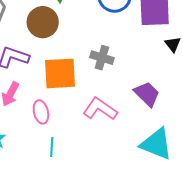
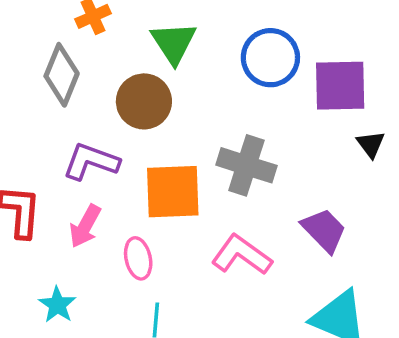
gray cross: (102, 58) -> (246, 165), size x1.4

